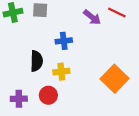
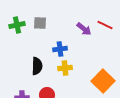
yellow cross: (61, 72) -> (65, 68), moved

